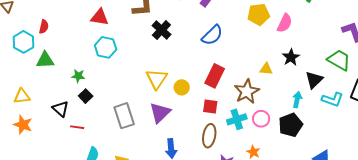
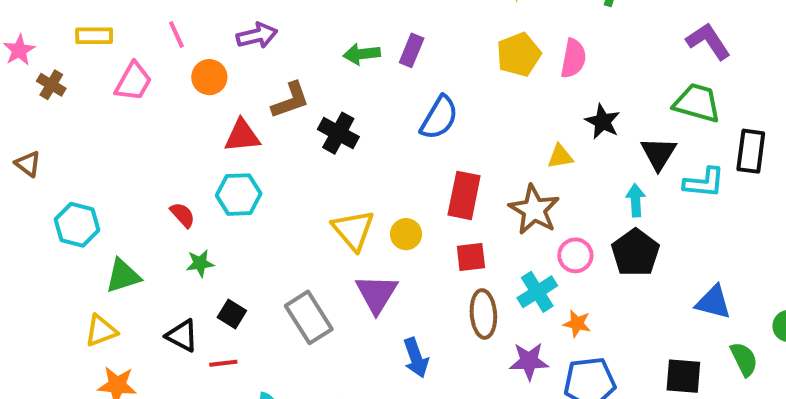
red triangle: (100, 17) -> (242, 136), moved
red semicircle: (44, 27) -> (183, 215), moved, turned -40
green triangle: (45, 60) -> (123, 276), moved
black square: (86, 96) -> (232, 314), moved
cyan cross: (237, 119) -> (537, 292), moved

